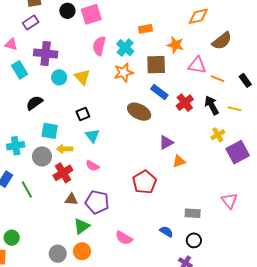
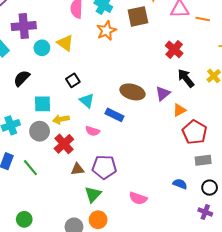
blue rectangle: (159, 92) -> (114, 115), moved
black arrow: (212, 105) -> (186, 78), moved
brown ellipse: (139, 112) -> (132, 92), moved
red pentagon: (145, 182) -> (195, 132), moved

